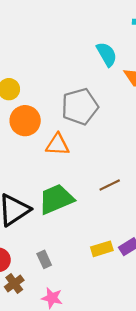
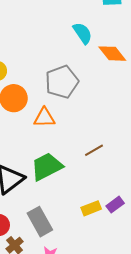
gray rectangle: (44, 259) -> (40, 222), size x1.8

